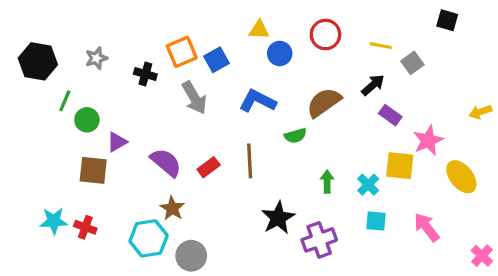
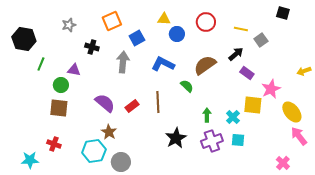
orange square: (182, 52) -> (112, 21), moved
gray star: (96, 58) -> (69, 25), moved
gray arrow: (194, 98) -> (123, 62), turned -145
green circle: (87, 120) -> (61, 85), moved
green semicircle: (295, 136) -> (187, 86), turned -120
purple triangle: (117, 142) -> (74, 70), moved, turned 40
cyan star: (54, 221) -> (30, 160), moved
pink arrow: (427, 227) -> (299, 136), moved
purple cross: (319, 240) -> (212, 141), moved
pink cross: (482, 256) -> (283, 163), moved

